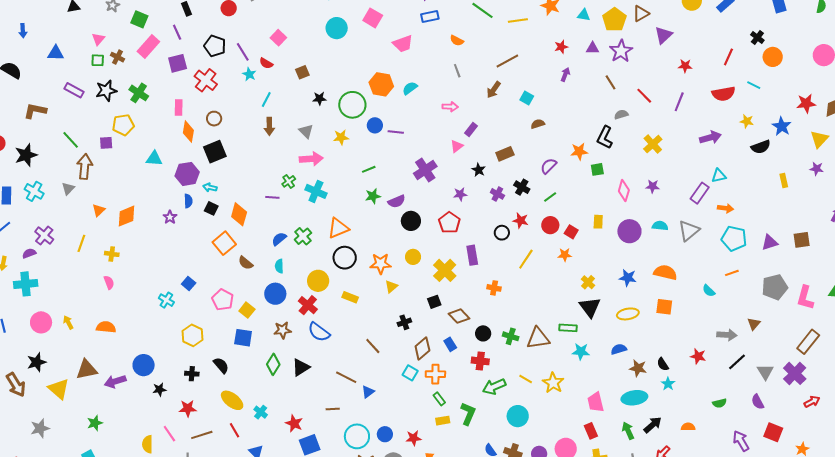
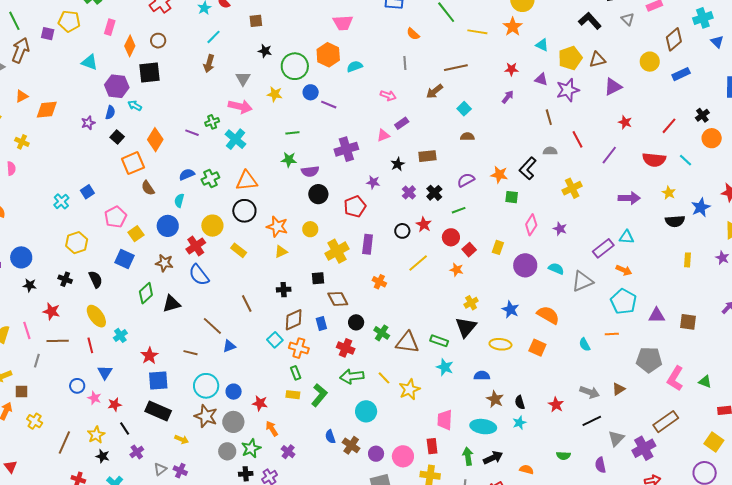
pink trapezoid: (403, 44) -> (343, 23), moved
pink rectangle: (179, 107) -> (110, 27), moved
black square: (211, 208) -> (117, 137), moved

